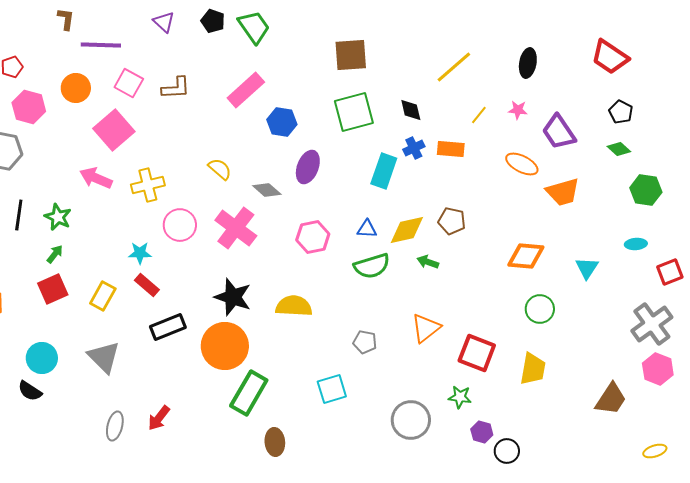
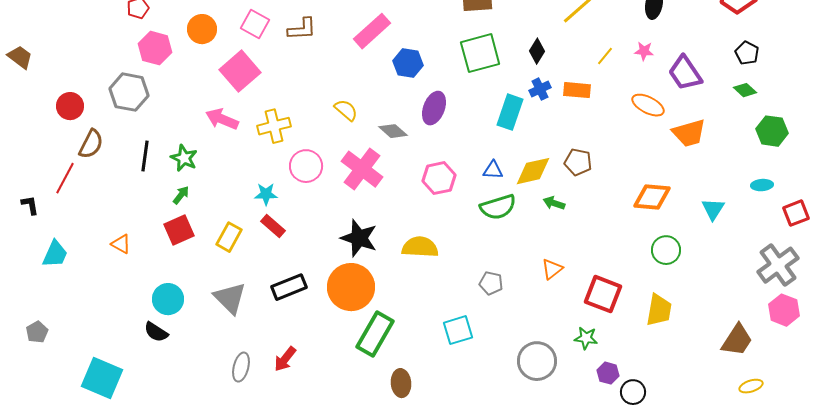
black diamond: (411, 110) -> (537, 51), turned 45
black rectangle: (168, 327) -> (289, 287), moved
orange triangle: (426, 328) -> (552, 269), size x0.7
yellow ellipse: (655, 451) -> (751, 386), moved

